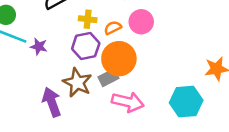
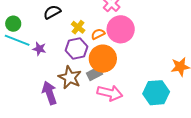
yellow cross: (88, 19) -> (78, 27), turned 32
pink circle: (141, 22) -> (121, 29), size x1.4

